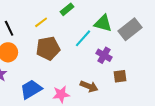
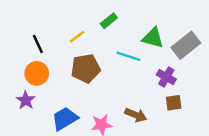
cyan line: (83, 38) -> (128, 56), turned 66
purple cross: (104, 55) -> (166, 77), moved

